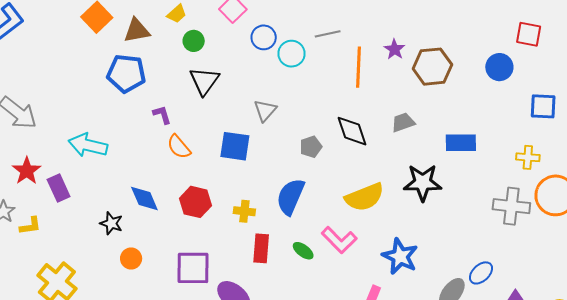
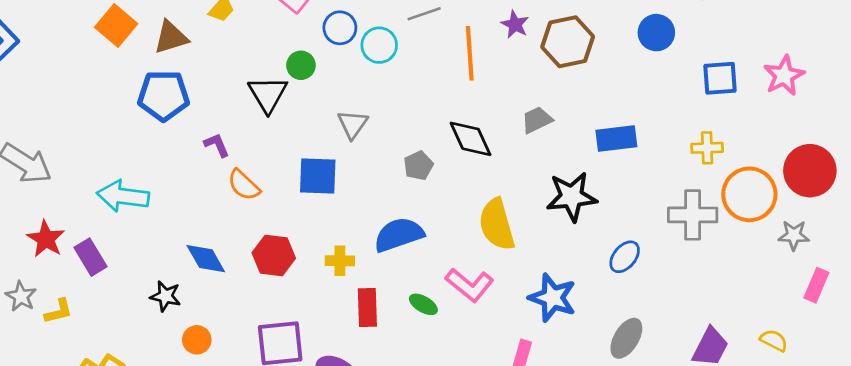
green circle: (194, 41) -> (301, 65), moved
blue semicircle: (291, 197) -> (399, 235), turned 54
yellow semicircle: (365, 197) -> (497, 224), turned 102
blue ellipse: (481, 273) -> (625, 257), moved

